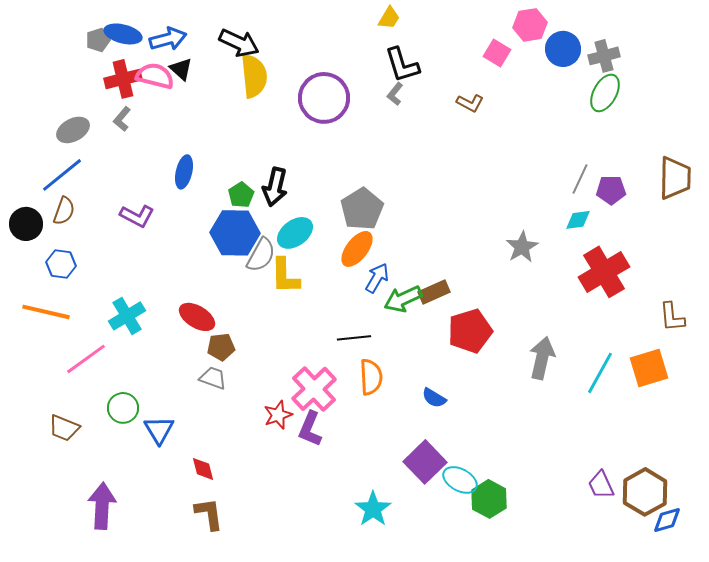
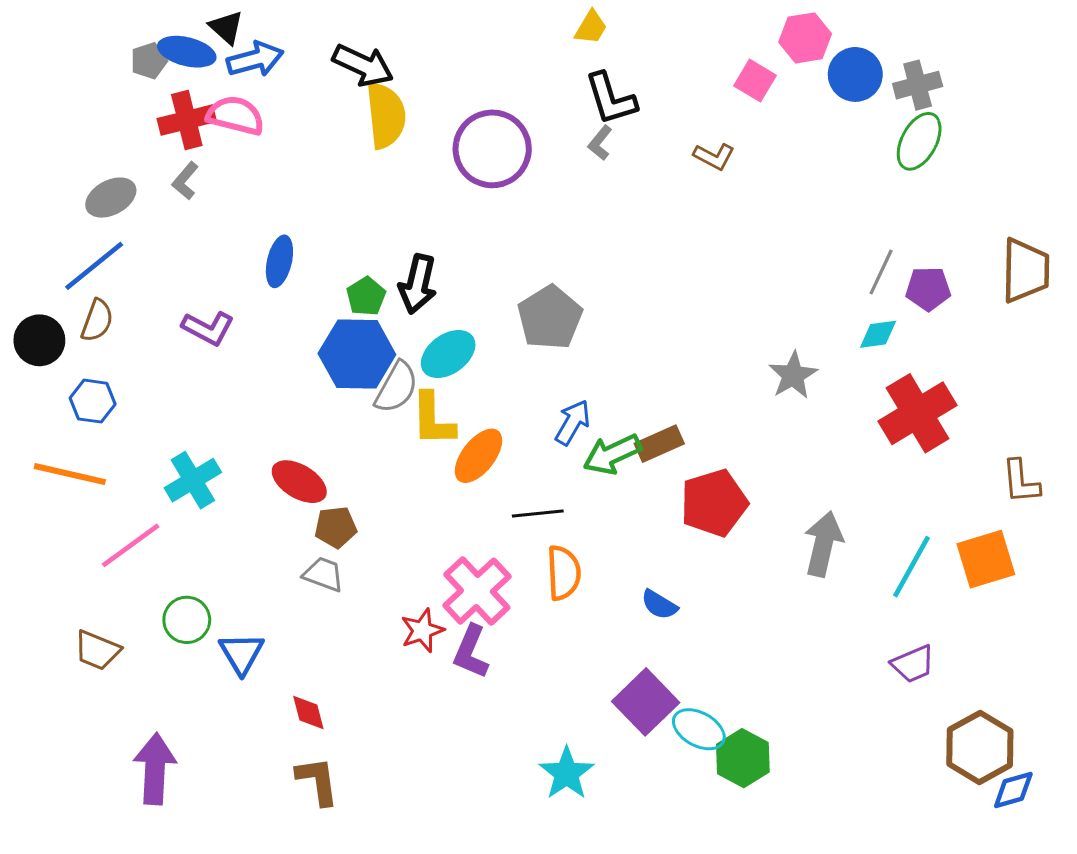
black triangle: (181, 69) -> (226, 27), moved
orange ellipse: (357, 249) -> (478, 456), moved
purple trapezoid: (601, 485) -> (913, 664), moved, turned -88

